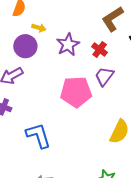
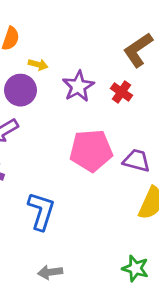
purple trapezoid: (104, 76) -> (137, 160), moved, turned 70
blue L-shape: (38, 136) -> (41, 211), turned 36

